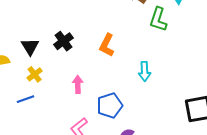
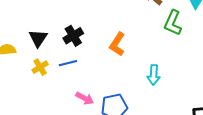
pink arrow: (78, 84) -> (85, 98), moved, turned 114
blue line: (25, 99) -> (68, 63), moved

